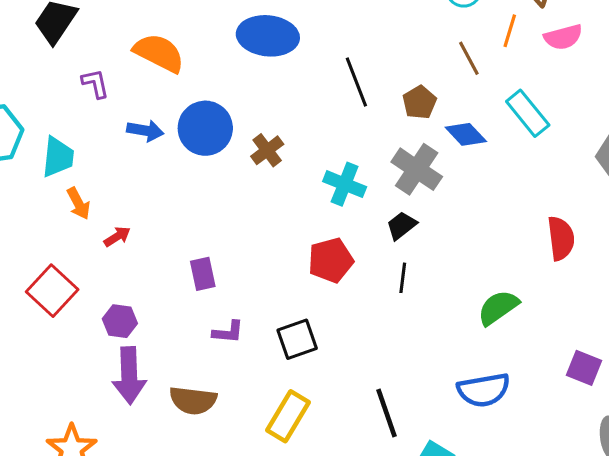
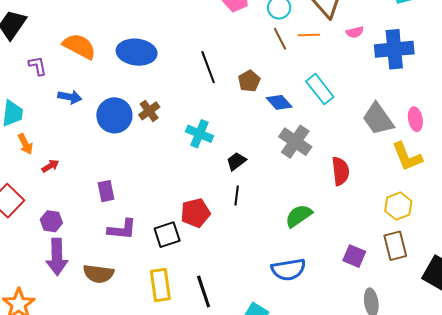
orange line: (510, 31) -> (309, 35), turned 70
blue ellipse: (268, 36) -> (137, 52), moved
pink semicircle: (563, 37) -> (355, 32), moved, size x0.7
brown line: (469, 58) -> (280, 39), moved
blue circle: (205, 128) -> (114, 115), moved
gray cross: (417, 169) -> (295, 142), moved
red pentagon: (331, 260) -> (195, 213), moved
purple L-shape: (228, 332) -> (122, 229), size x1.4
black line: (386, 413) -> (204, 292), moved
yellow rectangle: (288, 416) -> (160, 285), turned -40

